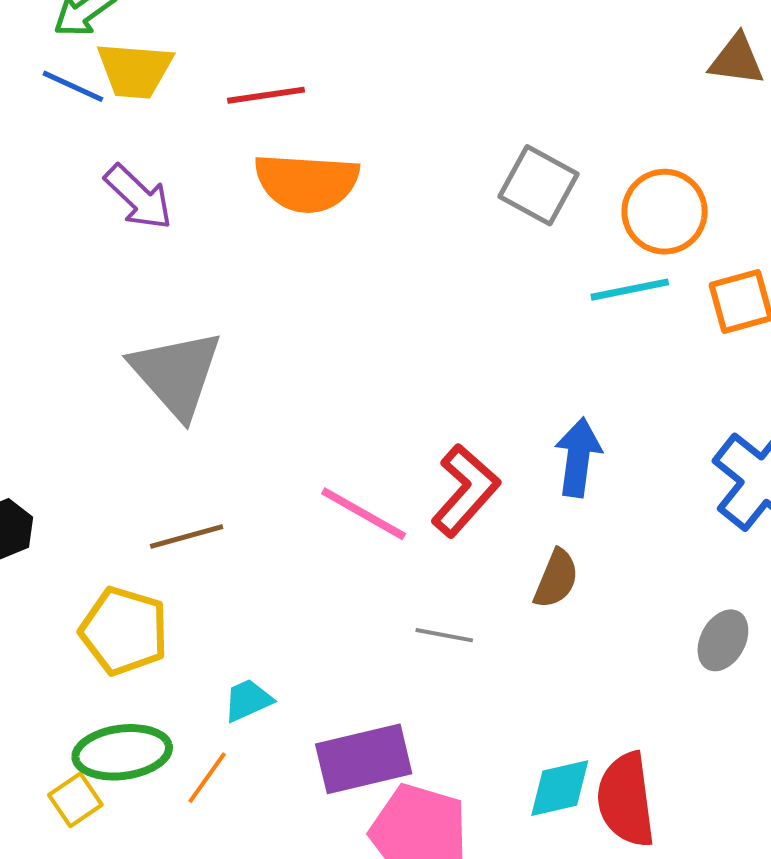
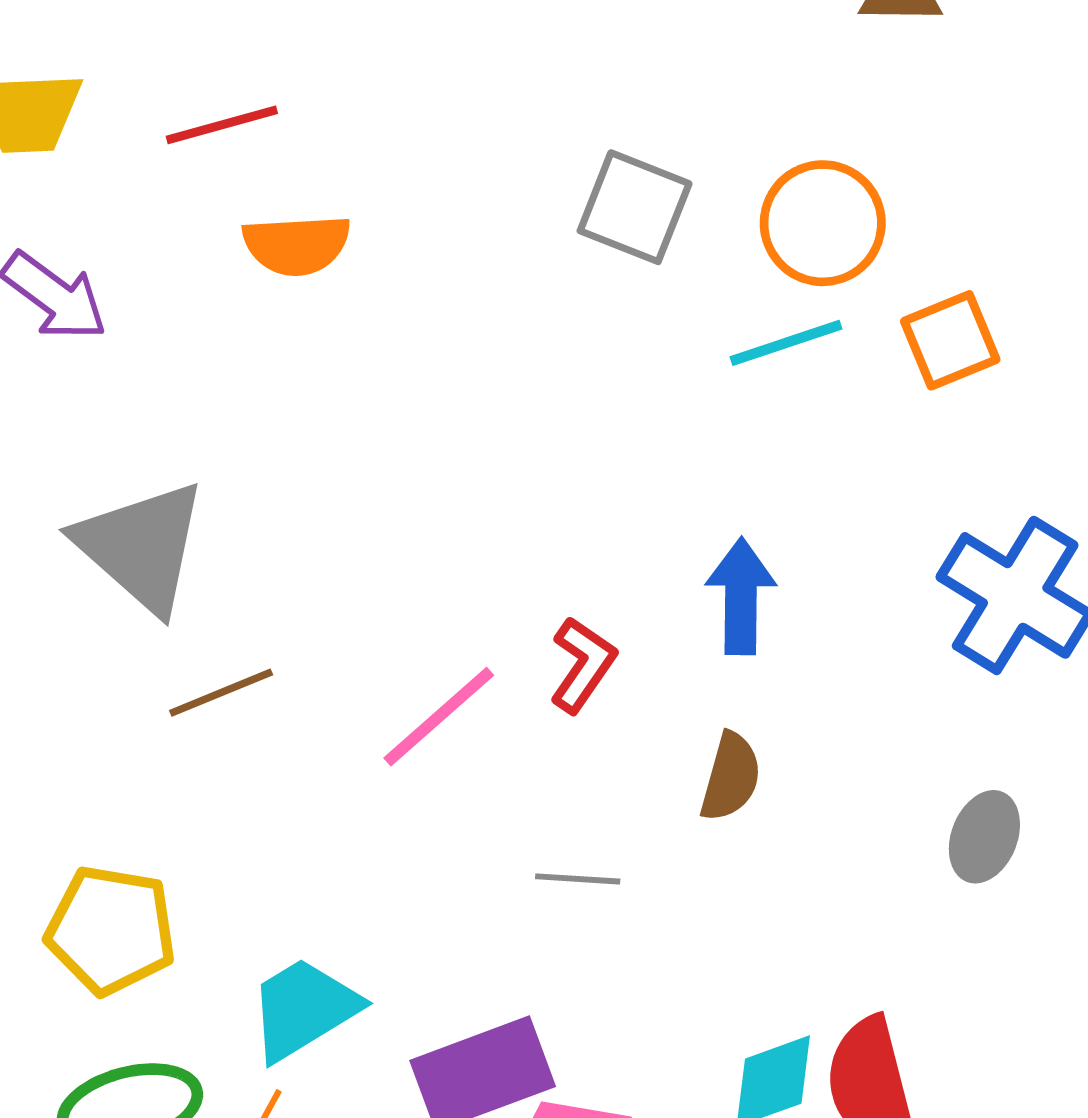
orange semicircle: (307, 183) -> (297, 245), size x0.7
red L-shape: (465, 491) -> (583, 665), size x0.7
pink line: (364, 514) -> (439, 717), turned -64
brown line: (187, 537) -> (221, 693), moved
cyan trapezoid: (248, 700) -> (304, 1009), size x1.6

